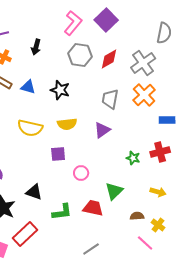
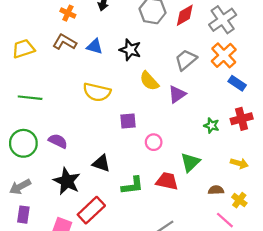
gray trapezoid: (110, 99) -> (186, 60), turned 40
blue rectangle: (167, 120) -> (237, 83), moved, turned 35
yellow semicircle: (67, 124) -> (149, 81), moved, turned 54

